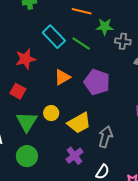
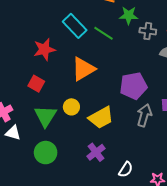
orange triangle: (62, 77) -> (83, 69), size x1.4
purple pentagon: (97, 82) -> (133, 86), moved, turned -30
gray arrow: (105, 137) -> (144, 115), moved

